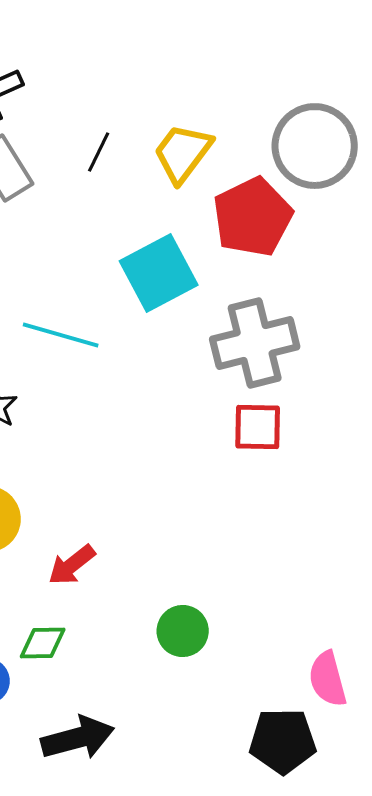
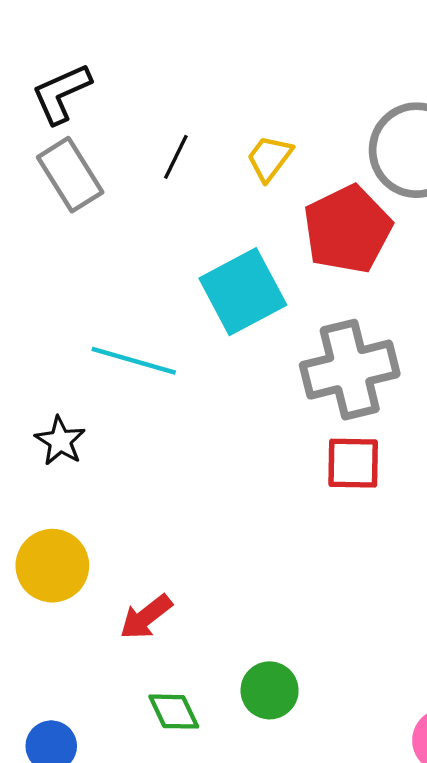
yellow trapezoid: (183, 153) -> (270, 158), size x0.7
green diamond: (43, 643) -> (174, 712), moved, turned 66

